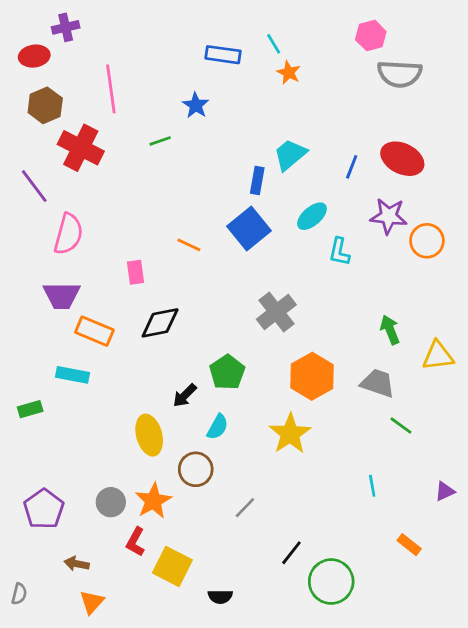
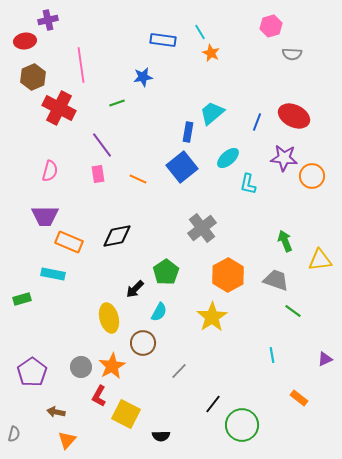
gray semicircle: (400, 74) -> (292, 54), size x0.6
blue star: (196, 105) -> (143, 77), turned 30
purple line: (34, 186) -> (102, 145), moved
pink semicircle: (68, 234) -> (50, 171), size x0.7
pink rectangle: (135, 272) -> (98, 174), moved

